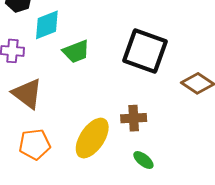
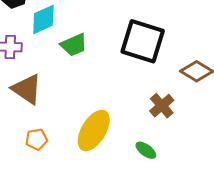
brown cross: (134, 118) -> (162, 106), moved, turned -35
orange pentagon: (35, 144) -> (36, 139), size x0.7

